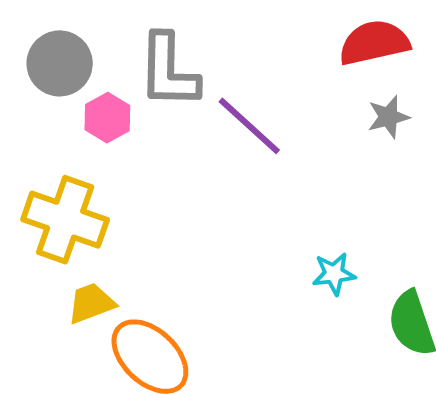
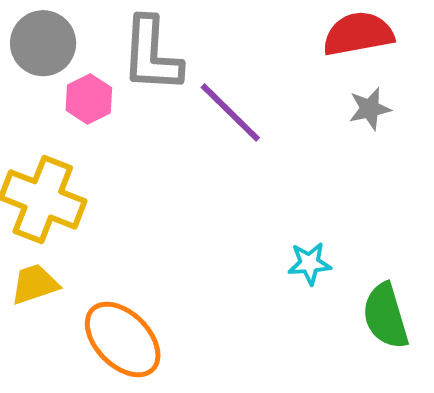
yellow trapezoid: (91, 303) -> (35, 284), moved

